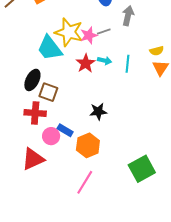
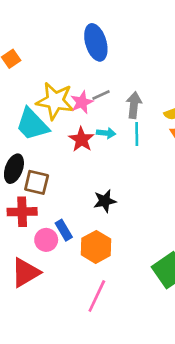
gray arrow: (128, 16) -> (134, 105), moved
blue rectangle: (65, 130) -> (64, 230), turned 35

